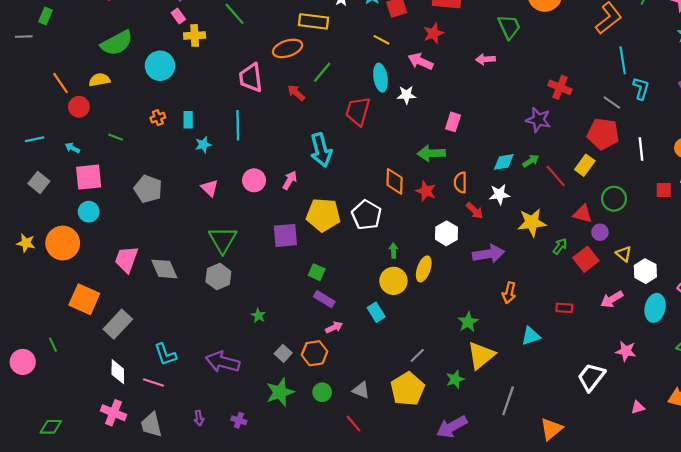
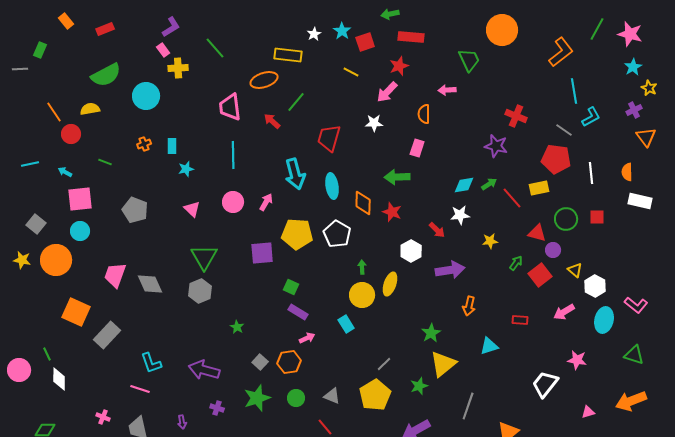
pink arrow: (421, 61) -> (387, 92), turned -70
cyan ellipse: (381, 78) -> (332, 186), moved
cyan L-shape: (641, 88) -> (591, 117), turned 45
cyan line: (238, 125) -> (233, 155), moved
yellow rectangle: (585, 165) -> (539, 188), turned 42
gray square: (39, 182) -> (36, 224), moved
orange semicircle: (461, 182) -> (424, 114), moved
red square: (664, 190) -> (597, 217), moved
yellow star: (532, 222) -> (490, 241), size x0.6
white diamond: (118, 372) -> (59, 379), moved
pink cross: (114, 413) -> (103, 417), size x0.6
purple cross: (239, 420) -> (217, 408), moved

